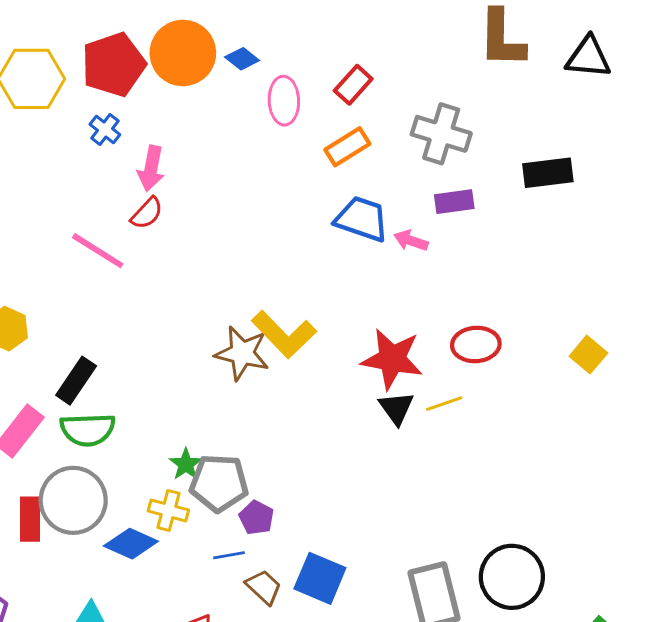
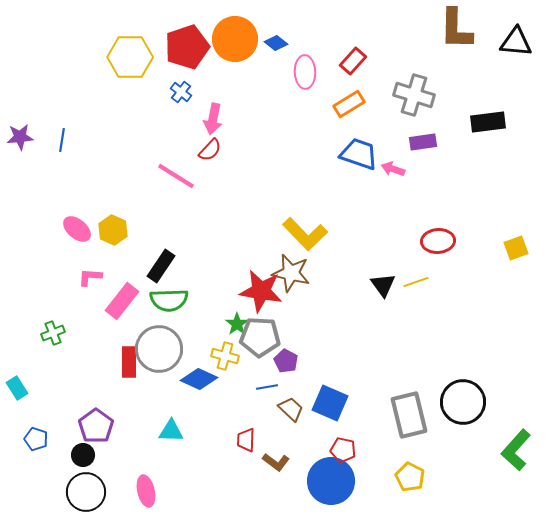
brown star: (242, 353) -> (291, 273), moved
yellow square: (588, 355) -> (516, 248), turned 30
red star: (392, 359) -> (261, 291), moved

